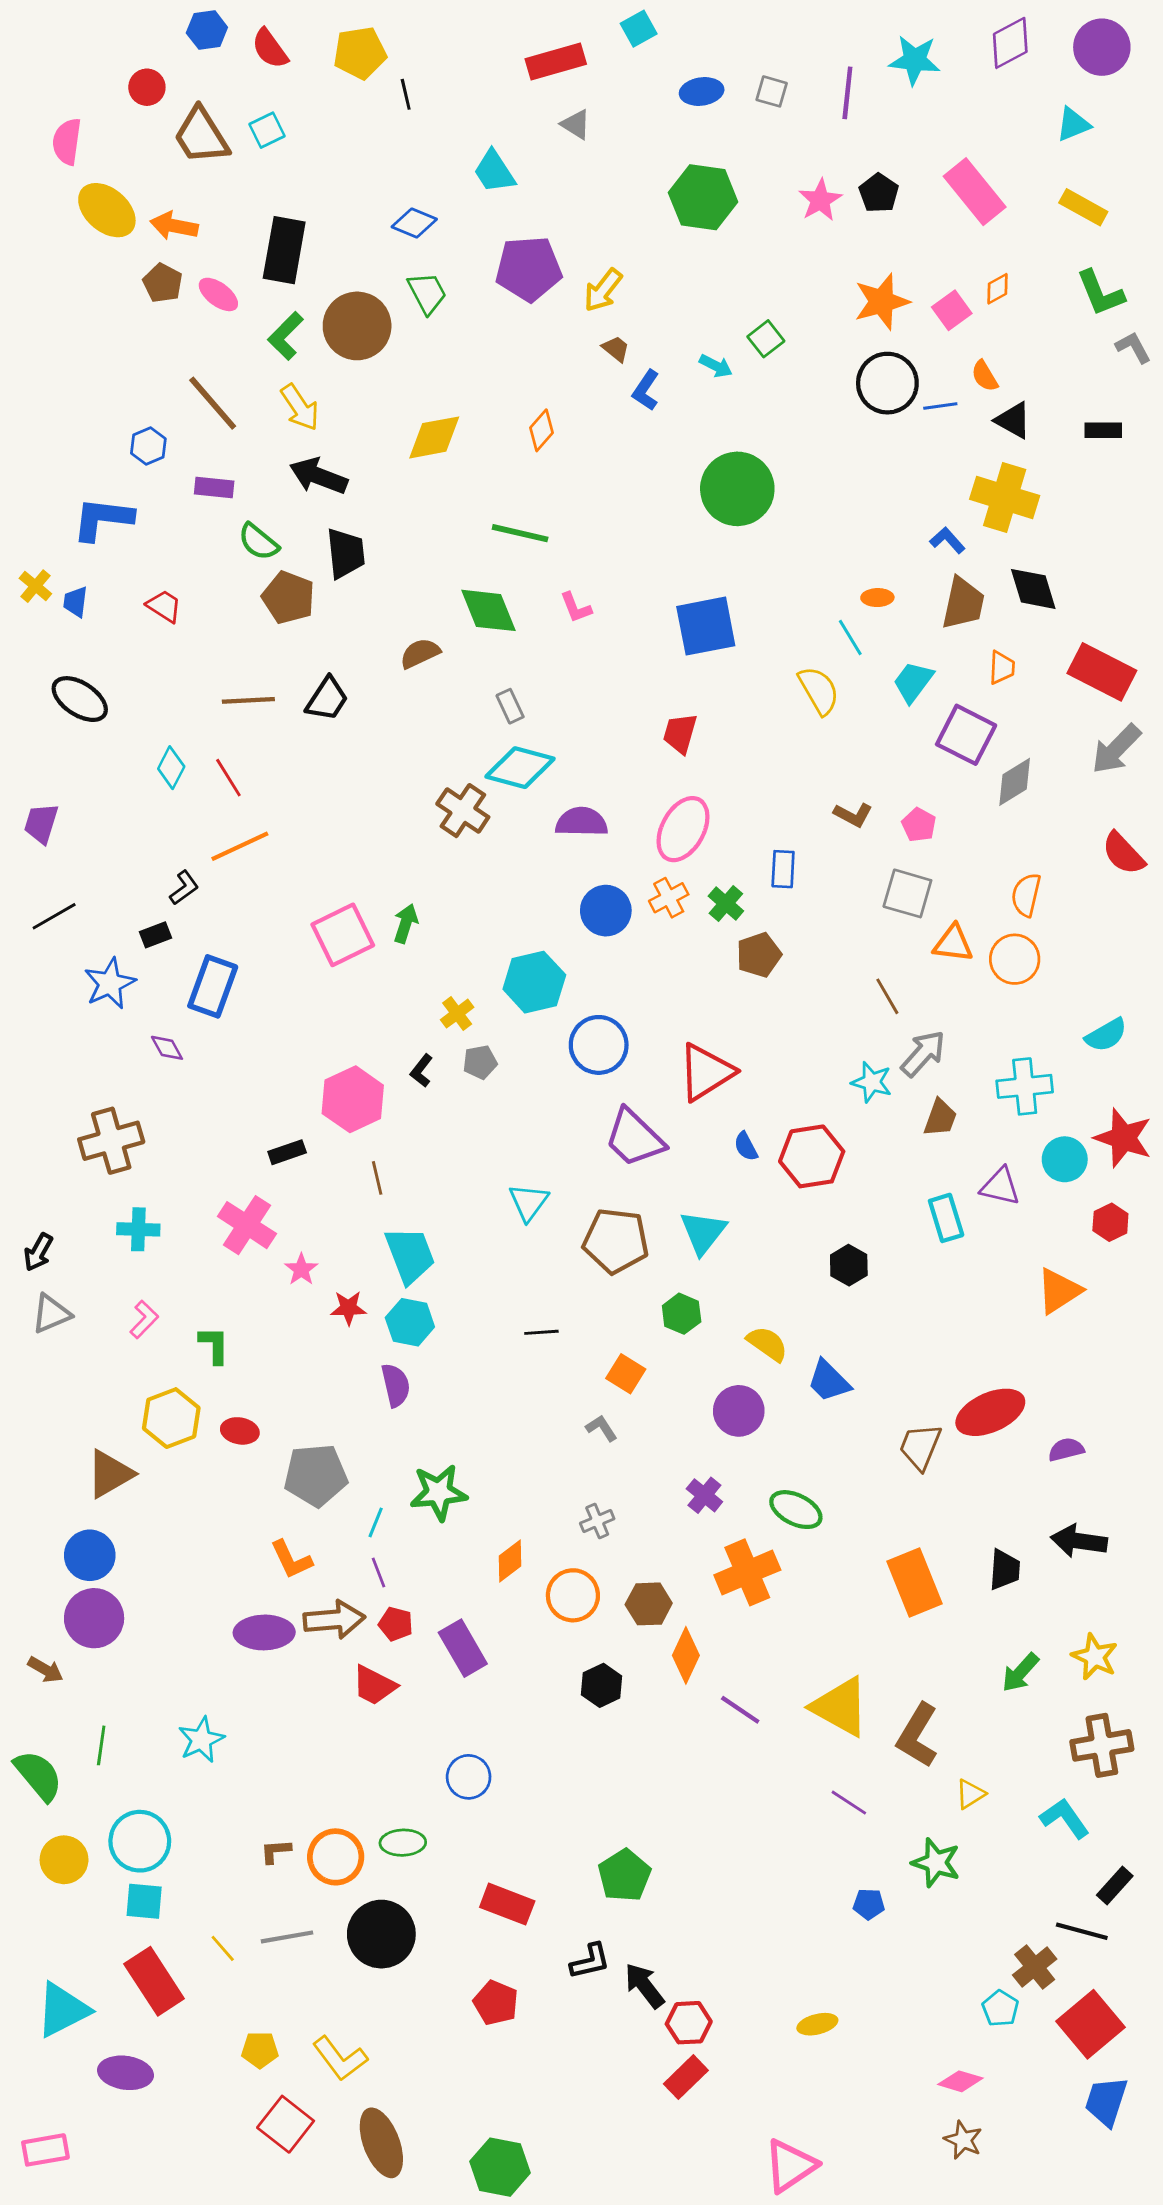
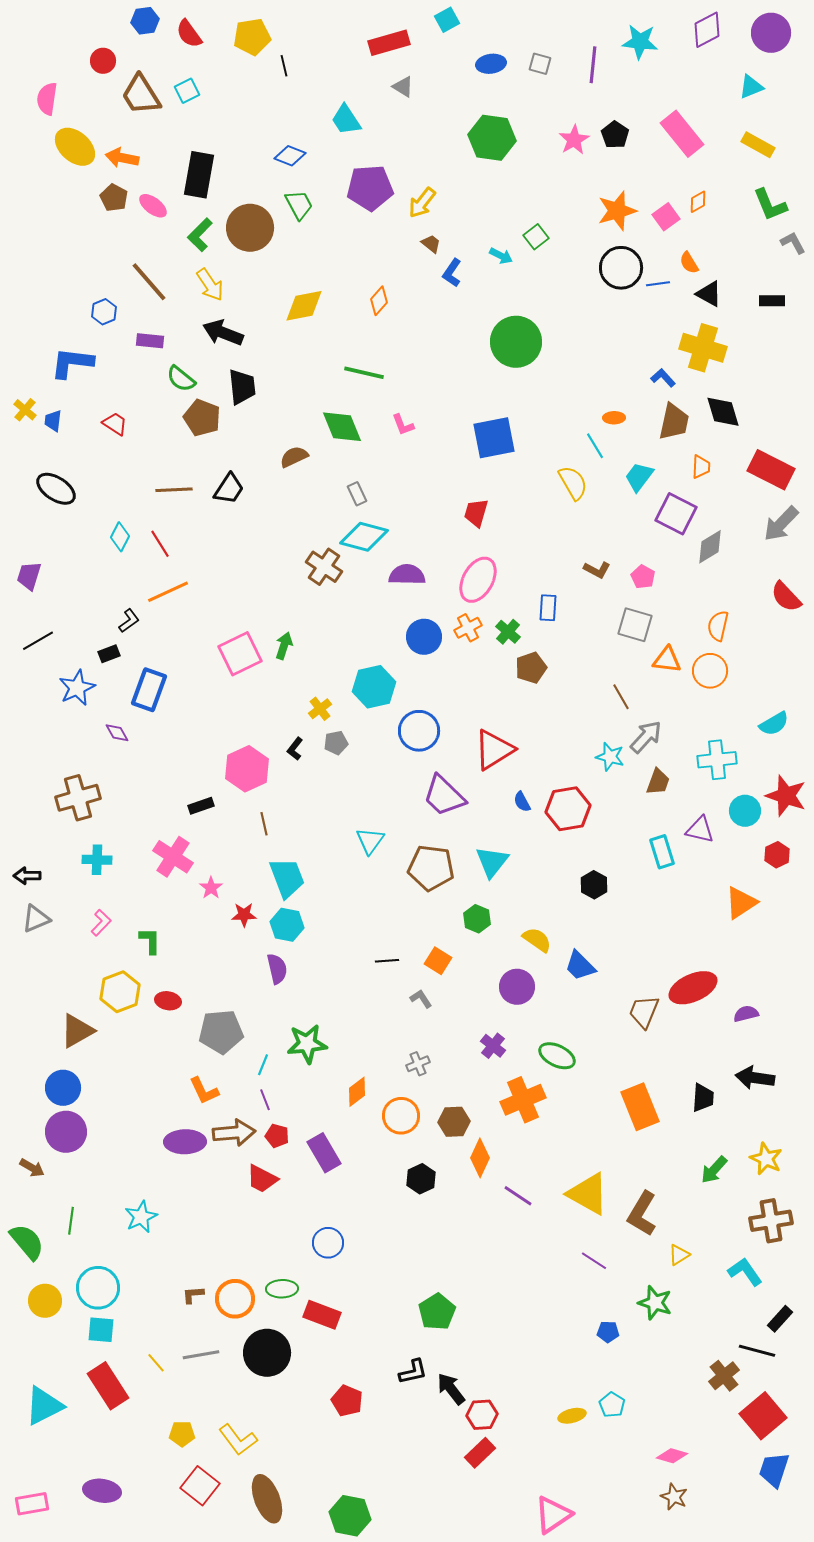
black arrow: (38, 1252) -> (27, 876), turned 60
black line: (541, 1332) -> (387, 961), moved
red rectangle: (507, 1904) -> (322, 1315), moved
cyan pentagon: (1000, 2008) -> (612, 1405), moved
purple ellipse: (125, 2073) -> (102, 1491), moved

